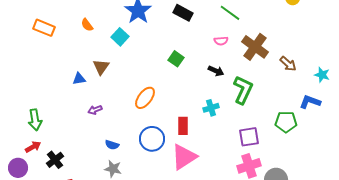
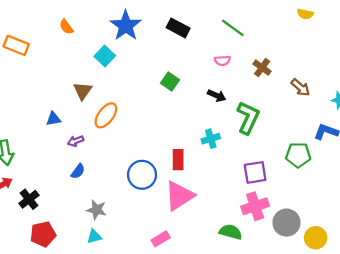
orange semicircle: (87, 25) -> (66, 27), moved
brown cross: (255, 47) -> (262, 68), size x0.6
blue triangle: (79, 79) -> (53, 119), moved
orange ellipse: (145, 98) -> (106, 115), moved
blue semicircle: (112, 145) -> (78, 171), moved, turned -72

